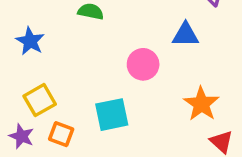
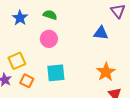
blue star: (30, 41) -> (20, 18), moved
pink circle: (143, 64) -> (49, 39), moved

